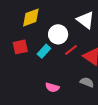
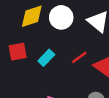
white circle: (58, 34) -> (61, 17), moved

